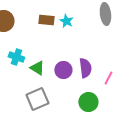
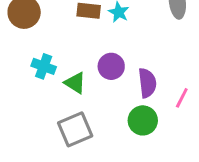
purple circle: (63, 70) -> (111, 66), moved
green circle: (88, 102) -> (143, 120), moved

